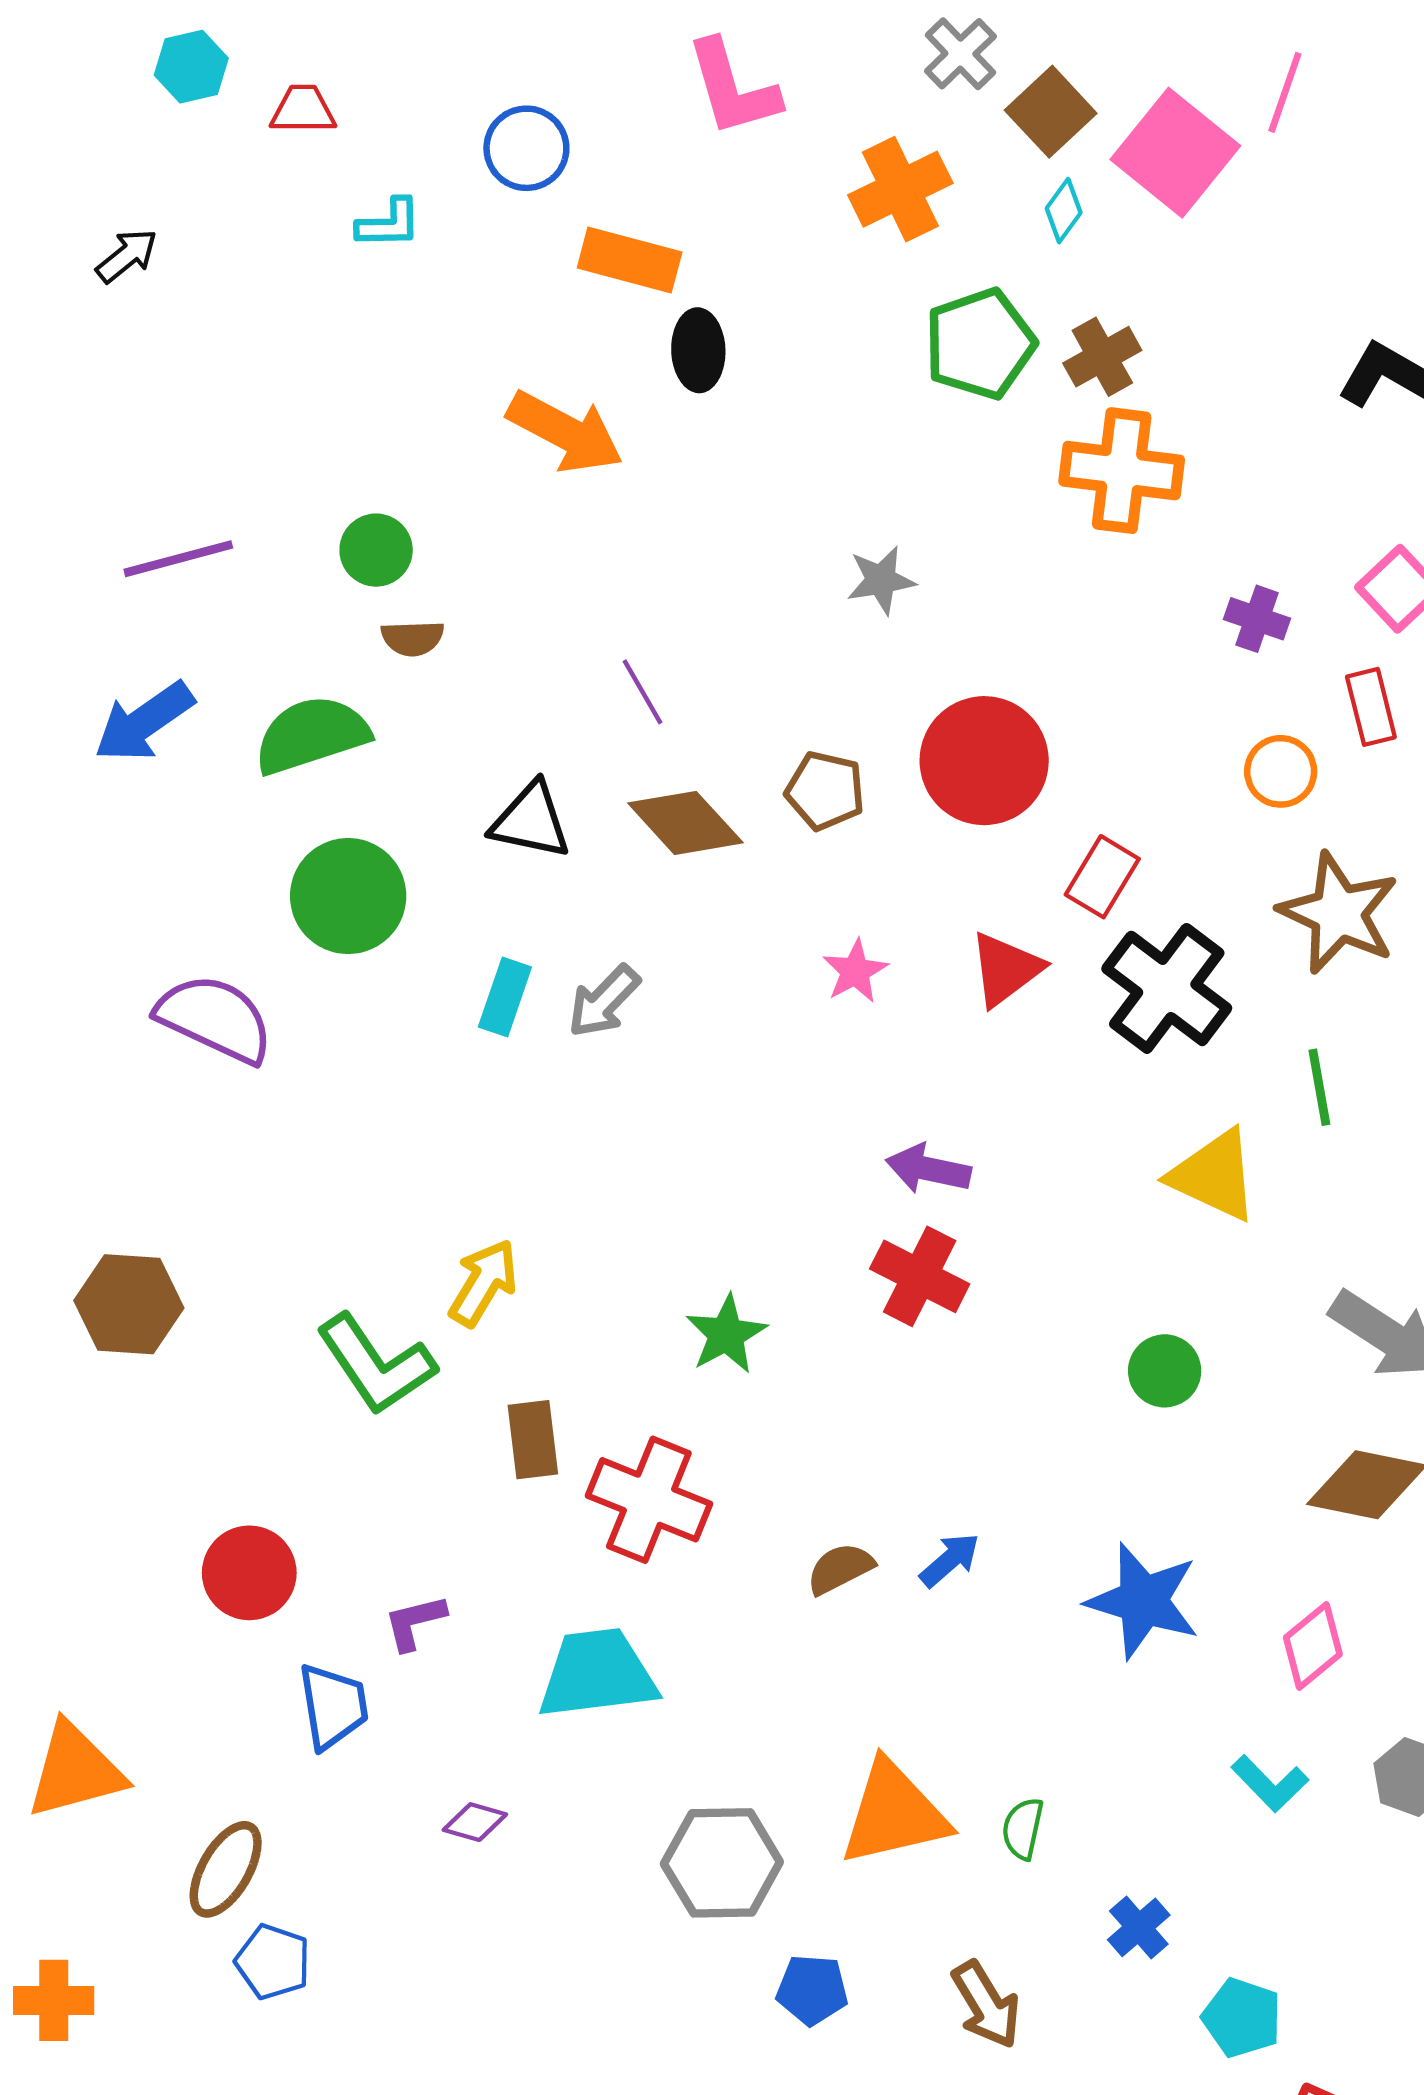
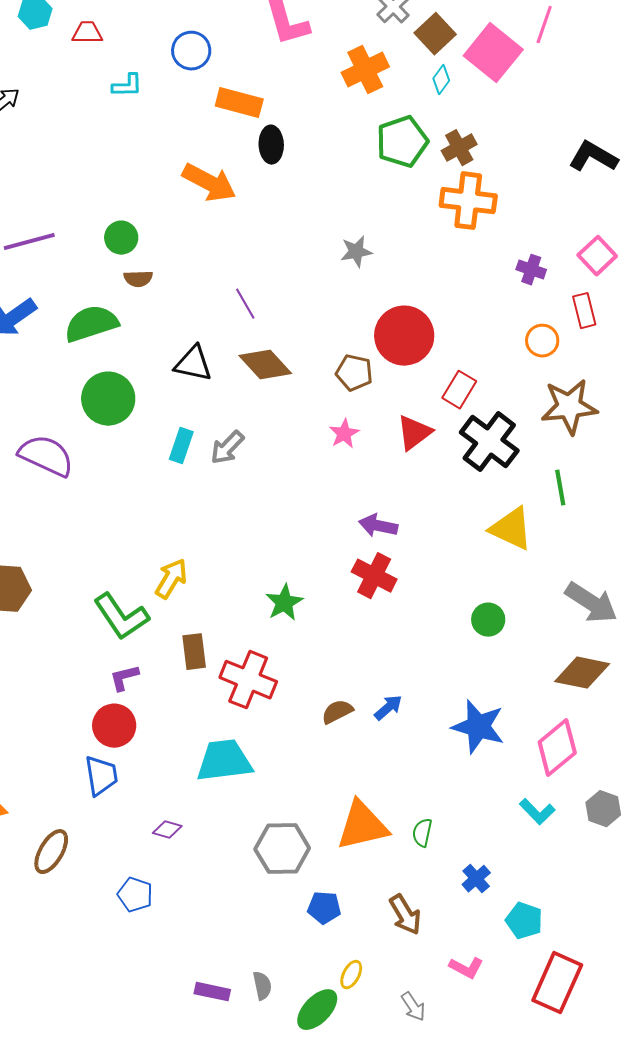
brown pentagon: (825, 791) -> (354, 373), moved
brown star: (1339, 913) -> (569, 407), turned -30
red circle: (249, 1573) -> (114, 726), moved
purple L-shape: (415, 1622) -> (124, 678), moved
pink diamond: (1313, 1646) -> (557, 748), size x1.4
blue pentagon: (273, 1962) -> (135, 895), moved

